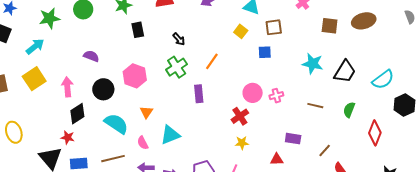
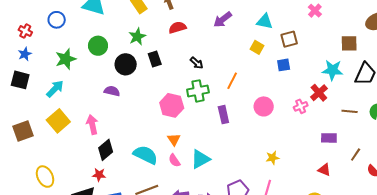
brown square: (330, 26) -> (349, 43), moved
green cross: (177, 67) -> (198, 91), turned 30
pink hexagon: (135, 76) -> (172, 105), moved
black circle: (103, 89) -> (126, 64), moved
pink circle: (253, 93) -> (264, 106), moved
brown line: (315, 106) -> (350, 111), moved
red cross: (240, 116) -> (319, 93), moved
purple rectangle: (293, 139) -> (329, 138), moved
pink semicircle: (143, 143) -> (174, 160), moved
red triangle: (277, 159) -> (324, 170), moved, turned 32

